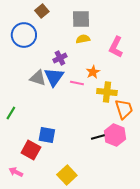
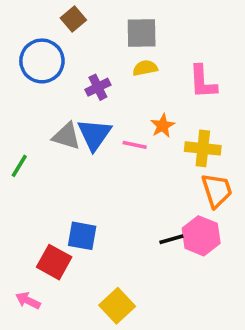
pink L-shape: (116, 47) -> (203, 82), turned -30
purple cross: (60, 58) -> (98, 87), moved
yellow cross: (107, 92) -> (203, 148), moved
green line: (11, 113) -> (19, 166), moved

